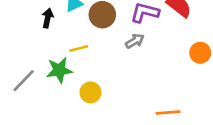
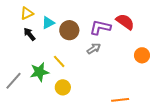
black arrow: (48, 18) -> (29, 34), turned -48
yellow line: (79, 49) -> (59, 61), moved, turned 64

